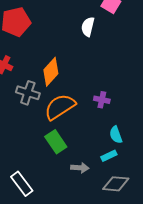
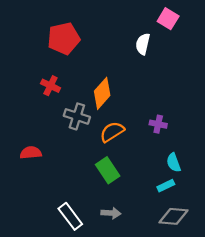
orange semicircle: (60, 107) -> (112, 132), size x0.7
gray arrow: (80, 168) -> (111, 213), moved

